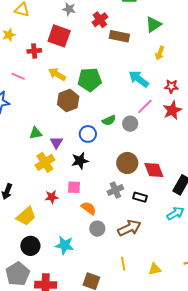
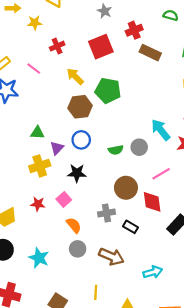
red square: (59, 36) -> (101, 47), moved, turned 35
red cross: (34, 51) -> (57, 46), turned -32
cyan arrow: (139, 79) -> (161, 130), moved
pink line: (145, 106) -> (161, 174), moved
green semicircle: (109, 120) -> (116, 150), moved
blue circle: (88, 134) -> (81, 140), moved
pink square: (74, 187) -> (64, 199), turned 32
cyan arrow: (175, 213) -> (153, 272), moved
brown arrow: (129, 228) -> (111, 257), turned 35

